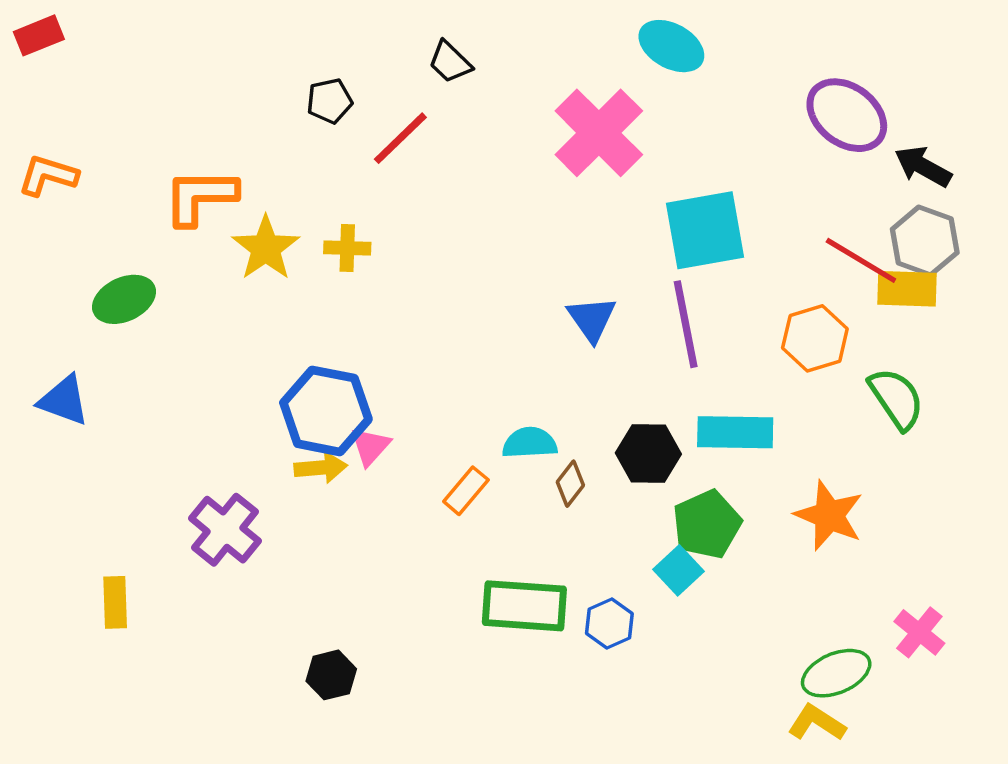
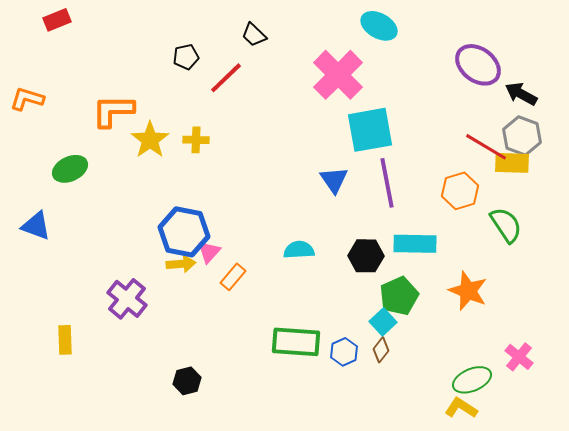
red rectangle: (39, 35) -> (57, 20), moved
cyan square: (705, 230) -> (370, 130), moved
brown diamond: (570, 484) -> (381, 350), moved
orange rectangle: (466, 491) -> (233, 277), moved

